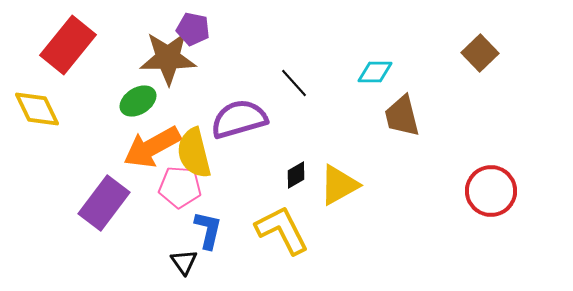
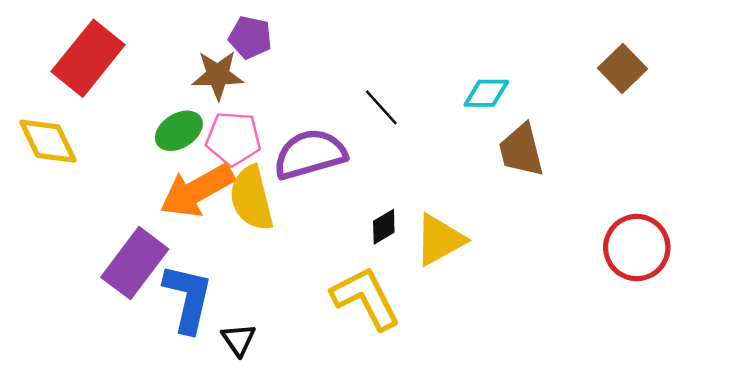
brown star: (168, 58) -> (218, 75), size x0.7
pink pentagon: (180, 187) -> (233, 139), moved
blue L-shape: (208, 230) -> (188, 298), moved, size x1.4

